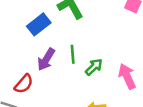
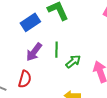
red semicircle: (24, 84) -> (25, 79), moved, turned -30

